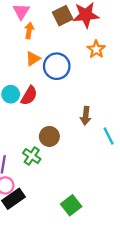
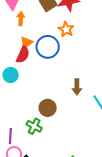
orange star: (96, 49) -> (66, 29), moved
red semicircle: (29, 96) -> (23, 55), moved

